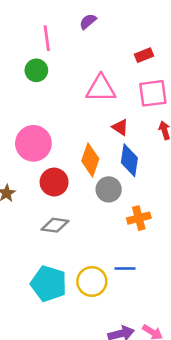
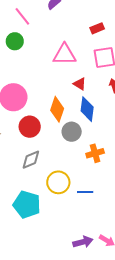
pink line: (47, 38) -> (22, 16), turned -30
gray diamond: (55, 225) -> (31, 160), turned -30
yellow circle: (92, 281) -> (58, 182), moved

